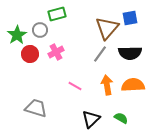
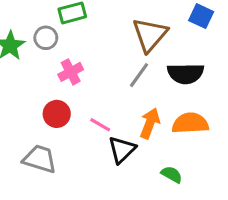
blue square: (130, 18) -> (201, 16), moved, turned 35
red circle: (30, 54) -> (57, 114), moved
orange arrow: (107, 85) -> (150, 123), turned 30
black triangle: (91, 119) -> (122, 150), moved

